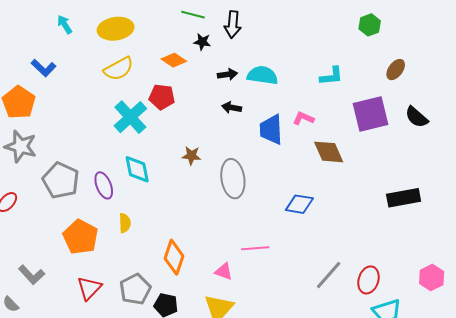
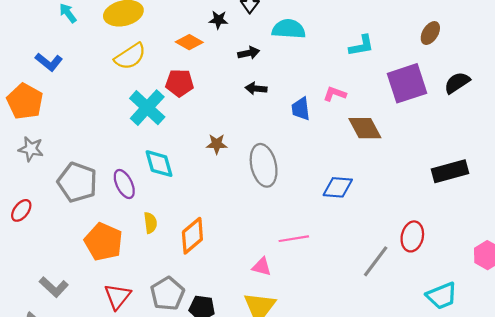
cyan semicircle: (262, 75) -> (289, 29), moved
black semicircle: (416, 117) -> (457, 83), turned 110
blue trapezoid: (271, 130) -> (301, 109), size x0.7
gray star: (21, 146) -> (31, 149), size x0.7
orange diamond: (174, 257) -> (192, 236), moved, turned 36
red ellipse: (368, 280) -> (412, 236), moved

